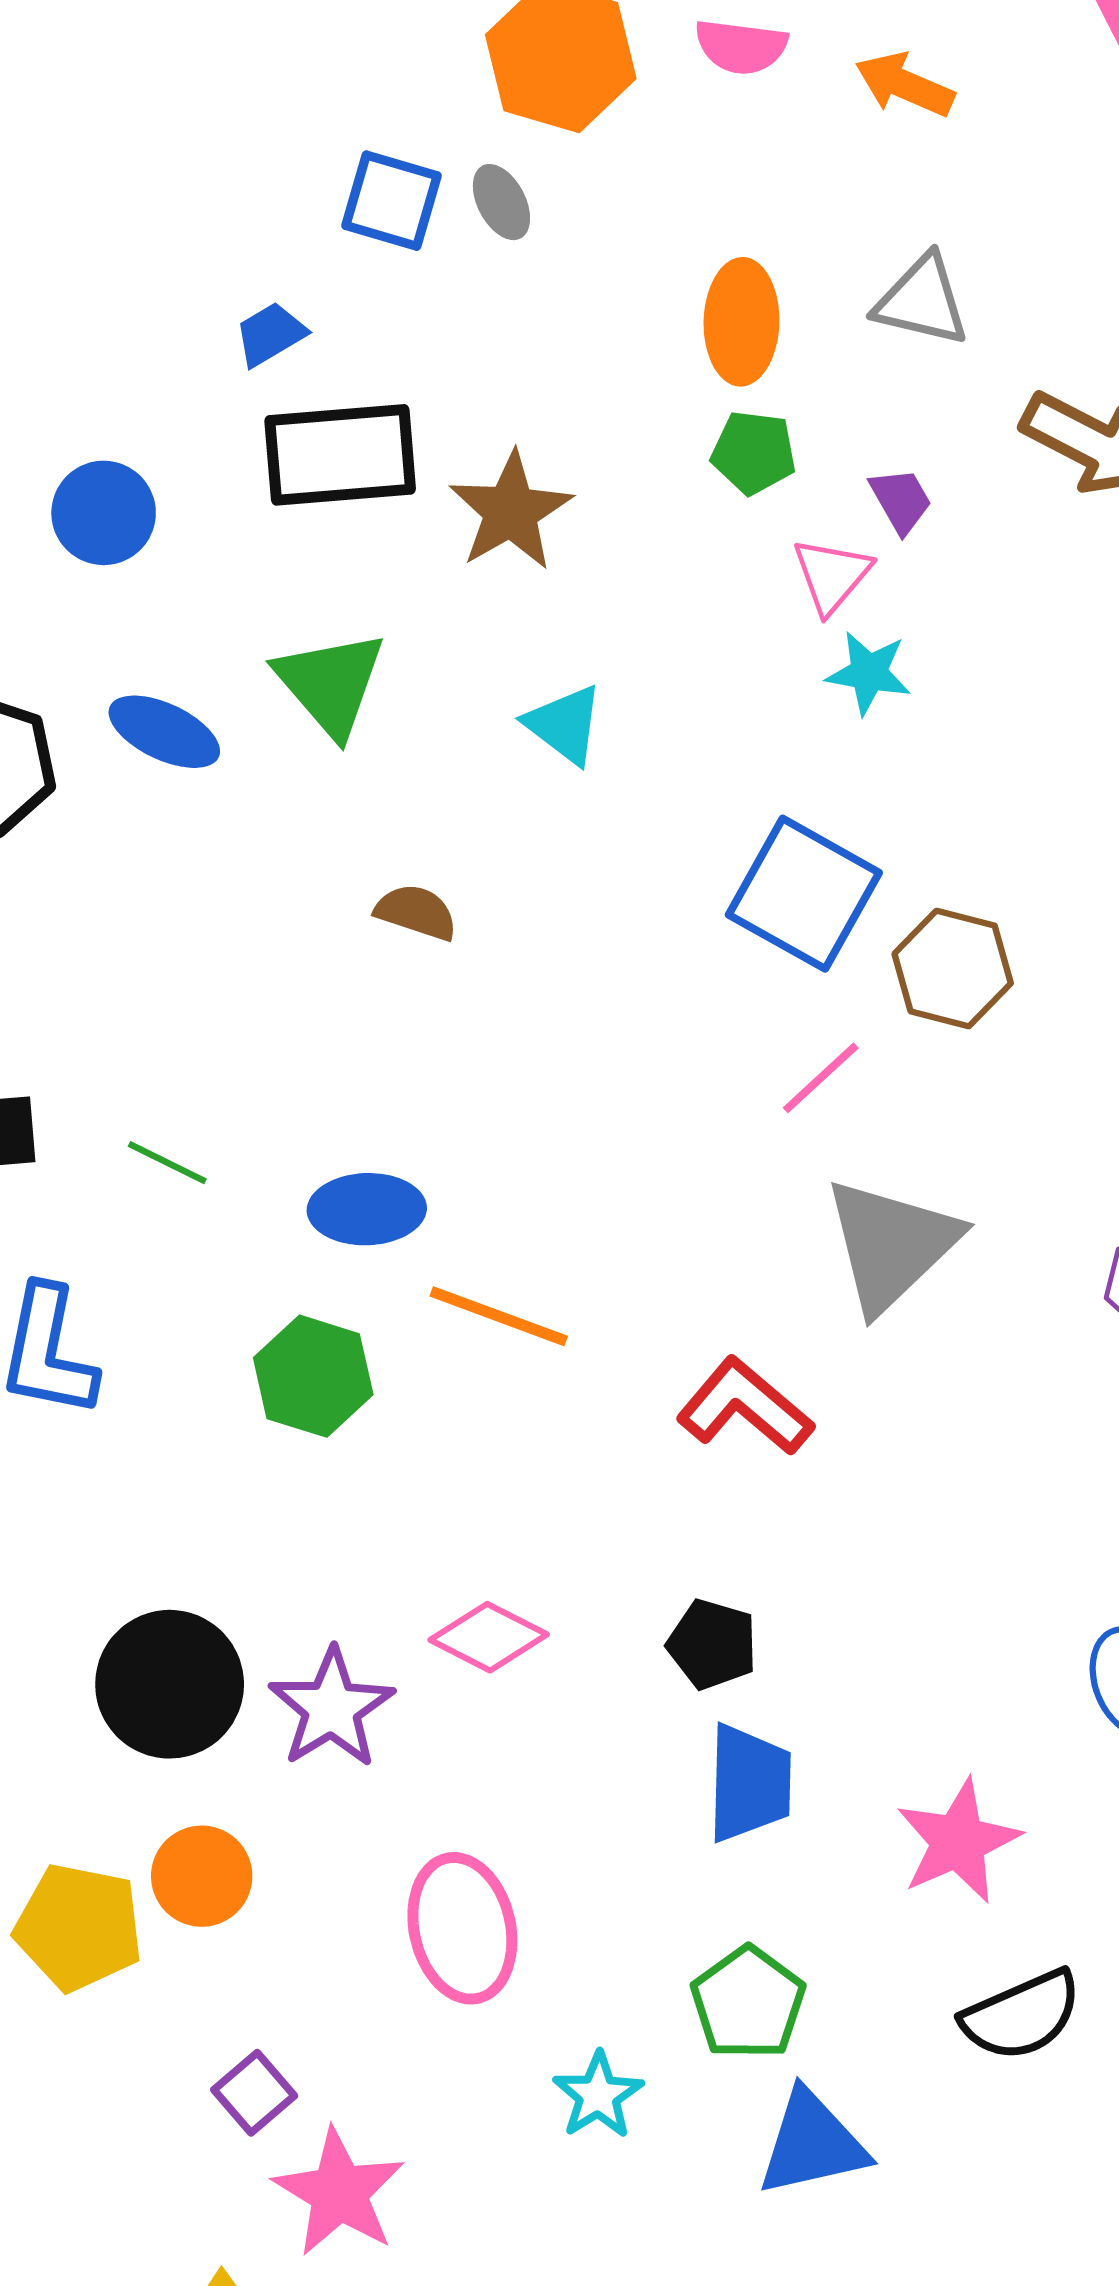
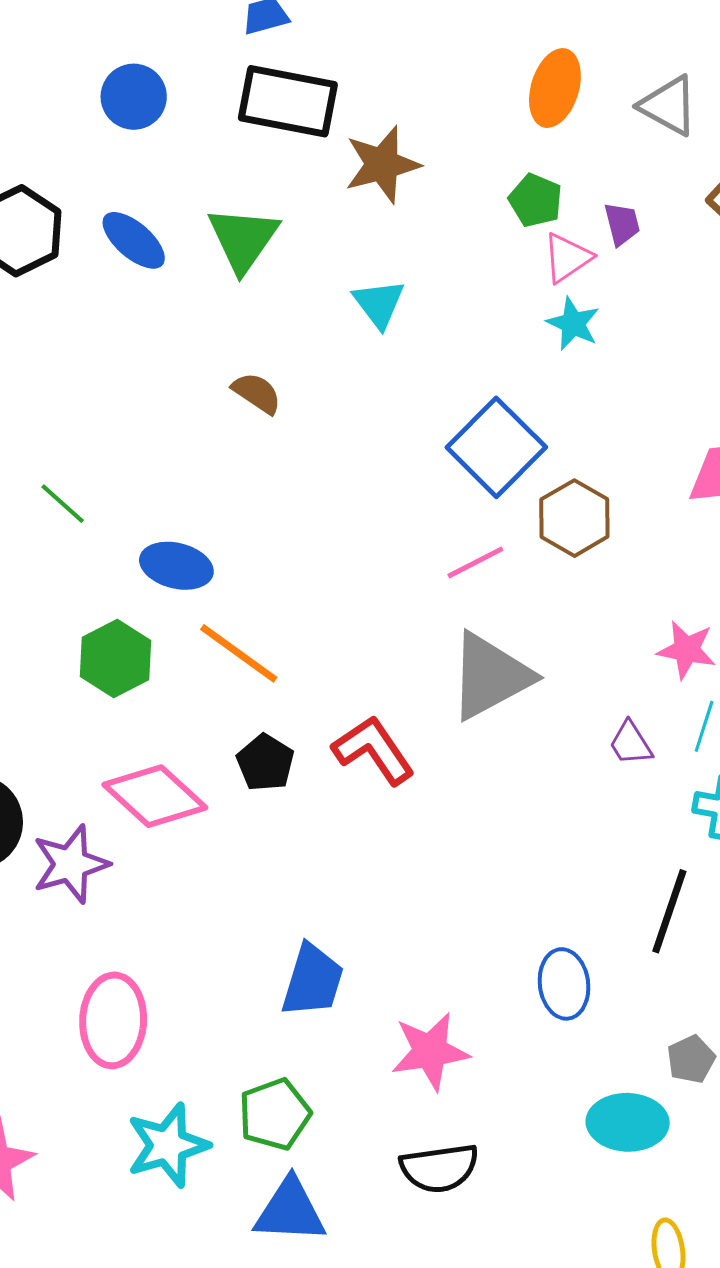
green pentagon: (754, 452) -> (536, 200), moved
pink diamond: (489, 1637) -> (155, 796), moved, size x1.4
black pentagon: (712, 1644) -> (265, 763), moved
cyan star: (598, 2095) -> (168, 1145), size x1.5

